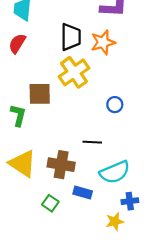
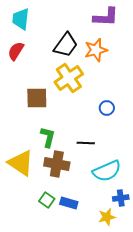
black trapezoid: (71, 37) -> (66, 45), turned 36
green L-shape: (18, 115) -> (48, 137), moved
blue rectangle: (83, 193) -> (69, 203), moved

